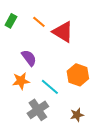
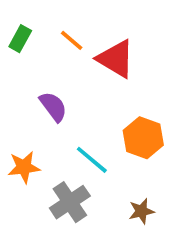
orange star: (21, 81) -> (24, 167), moved

